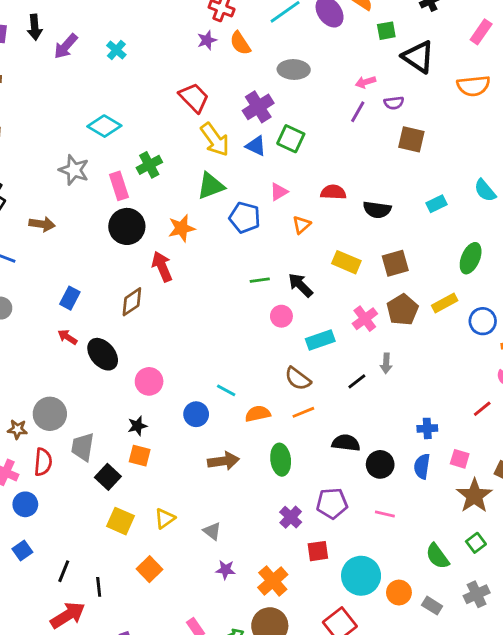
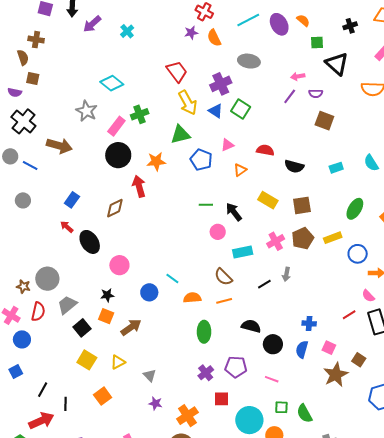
pink rectangle: (119, 186) -> (116, 126), turned 48
brown arrow: (42, 224) -> (59, 146), size x1.4
gray trapezoid: (83, 447) -> (67, 305), turned 35
brown arrow: (223, 461) -> (131, 327), moved, turned -35
green square: (476, 543) -> (281, 407), moved, turned 32

